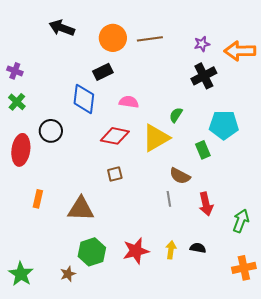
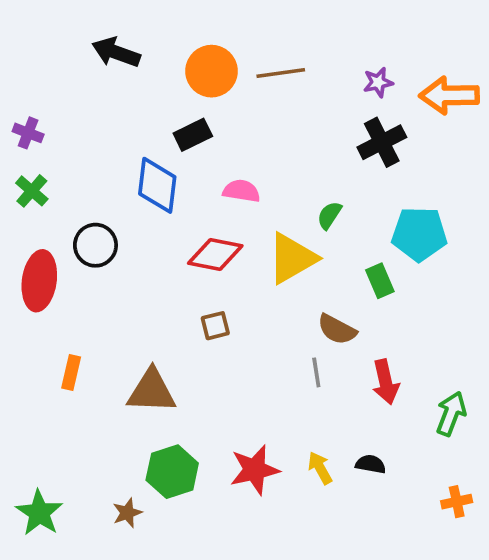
yellow arrow: (171, 250) -> (320, 468), turned -36
orange cross: (244, 268) -> (457, 502), size x0.7

